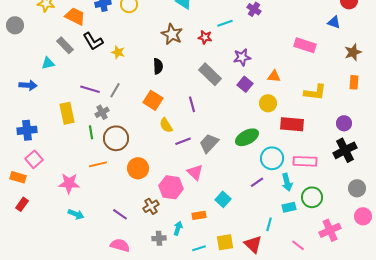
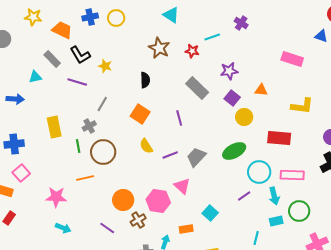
purple line: (90, 89) -> (77, 82), moved
yellow circle: (268, 103) -> (244, 117), moved
yellow semicircle: (166, 125) -> (146, 146), moved
orange circle: (138, 168) -> (123, 200), moved

